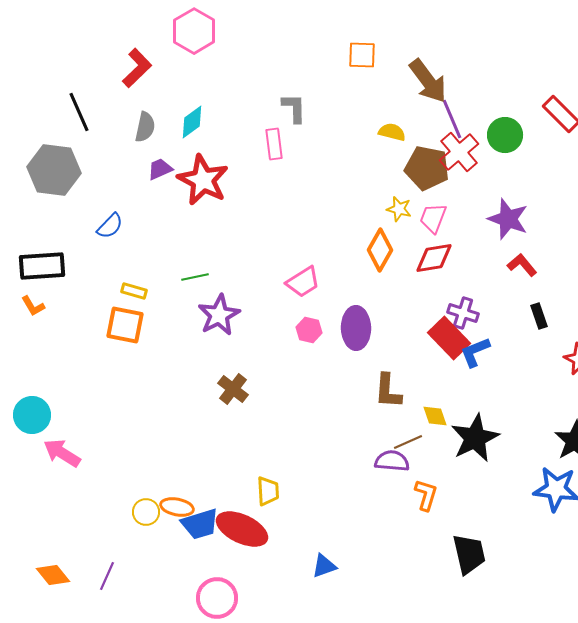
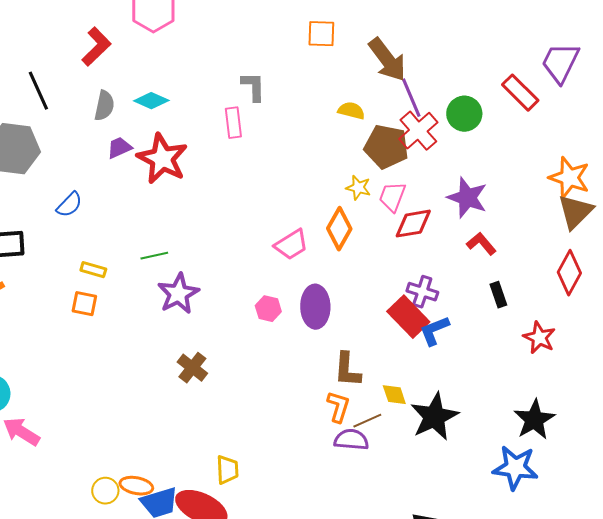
cyan diamond: (192, 122) -> (151, 101), turned 60
red diamond: (434, 258) -> (413, 224), moved
pink trapezoid: (303, 282) -> (291, 245), moved
orange square: (125, 325) -> (84, 304), size x0.7
orange L-shape: (426, 495) -> (338, 407), moved

